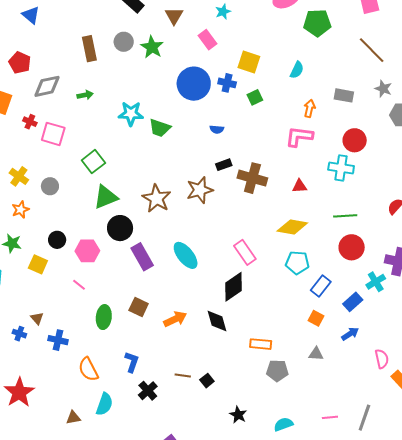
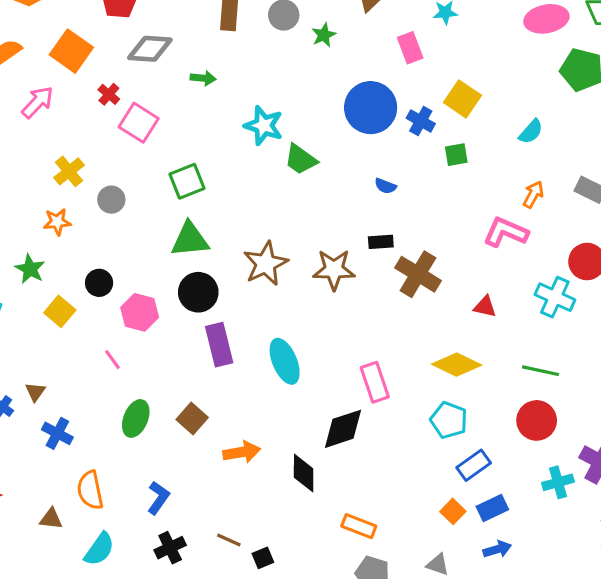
green star: (152, 47) -> (324, 35), size x0.7
blue rectangle: (353, 302) -> (492, 508), moved
brown triangle: (73, 418) -> (51, 519), moved

